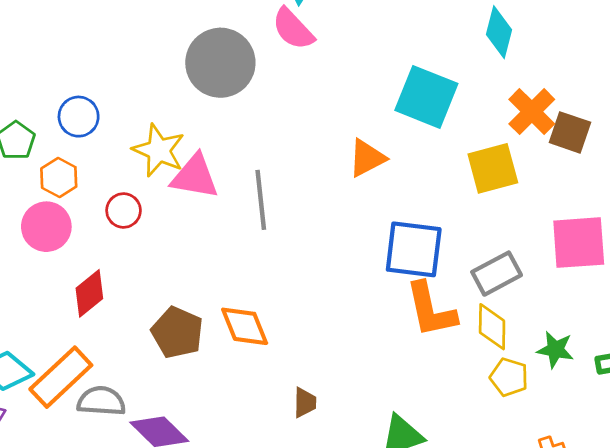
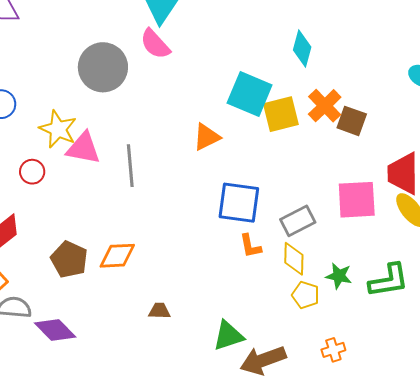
yellow square: (493, 168) -> (281, 114), moved
orange L-shape: (431, 310) -> (250, 246), size x0.6
orange diamond: (245, 326) -> (117, 256), turned -72
brown trapezoid: (305, 403) -> (159, 311), turned -90

